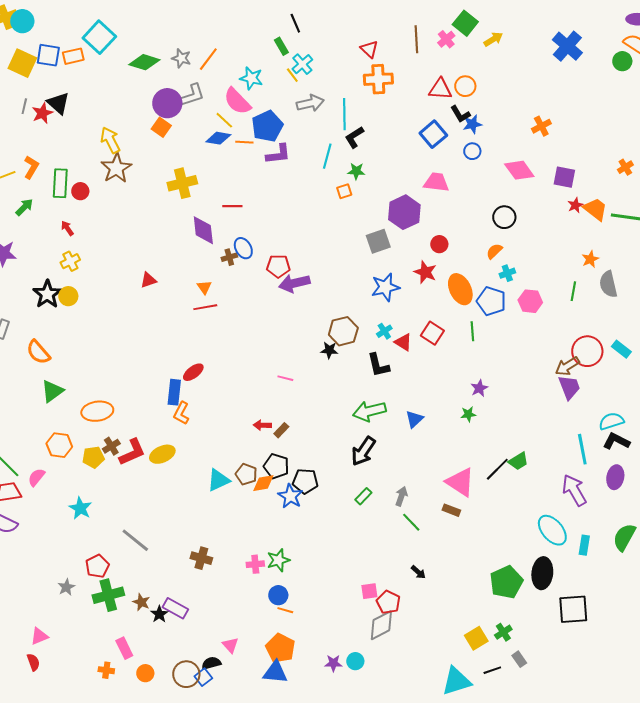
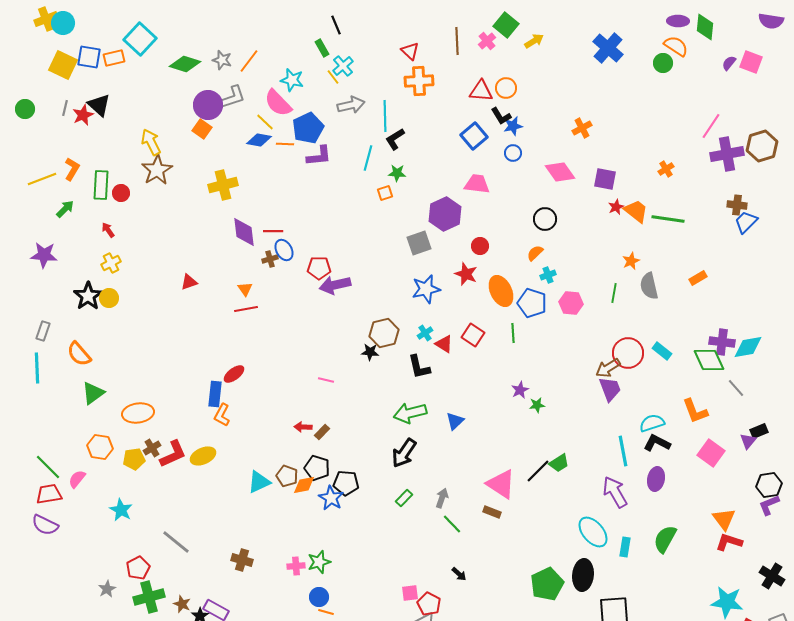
red line: (232, 206) -> (273, 231), moved
green star: (468, 414) -> (537, 405), moved

